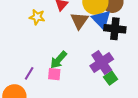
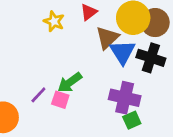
blue triangle: (101, 19) -> (122, 52), moved
purple cross: (102, 63) -> (125, 98), turned 35
purple line: (29, 73) -> (38, 95), moved

